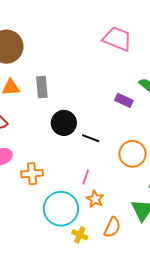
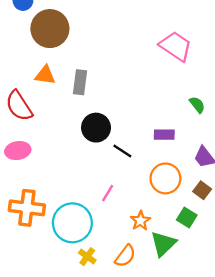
purple rectangle: (124, 100) -> (164, 135), moved, turned -36
orange cross: (32, 174) -> (27, 208), moved, size x1.4
orange star: (95, 199) -> (140, 221), moved

